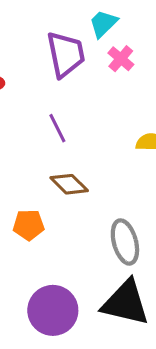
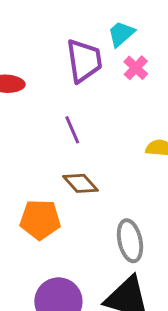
orange pentagon: (29, 225) -> (40, 220), size x1.4

